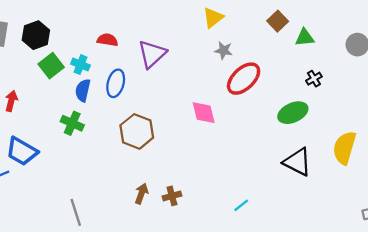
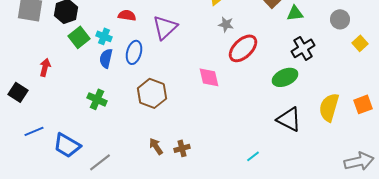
black cross: (314, 79) -> (303, 48), size x1.6
green cross: (72, 123) -> (97, 99), moved
blue trapezoid: (22, 151) -> (67, 145), moved
brown arrow: (141, 194) -> (156, 146), turned -54
cyan line: (241, 205) -> (253, 156), moved
gray line: (76, 212) -> (100, 162), turned 70

